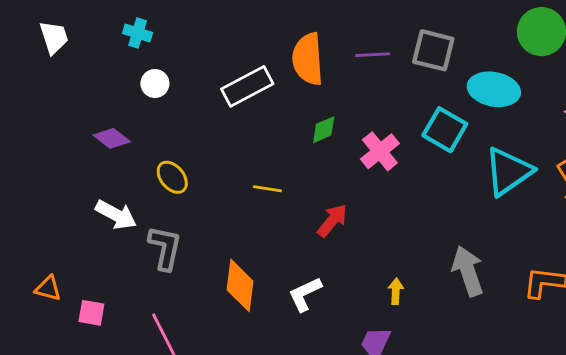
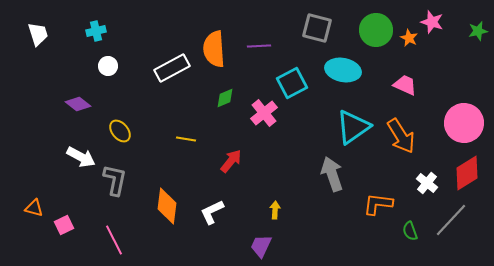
cyan cross: (138, 33) -> (96, 31), turned -30
gray square: (433, 50) -> (317, 28), moved
cyan square: (445, 130) -> (292, 83), moved, turned 32
gray arrow: (468, 271) -> (332, 174), moved
pink square: (91, 313) -> (64, 225), turned -36

